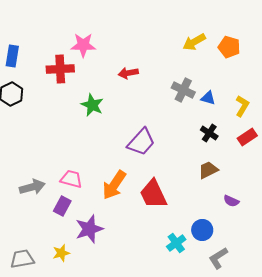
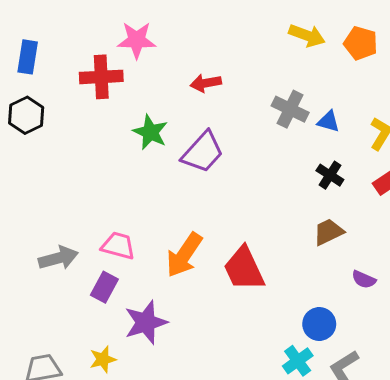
yellow arrow: (194, 42) -> (307, 35), turned -130
purple trapezoid: (141, 142) -> (203, 152), moved
cyan cross: (176, 243) -> (298, 361), moved

